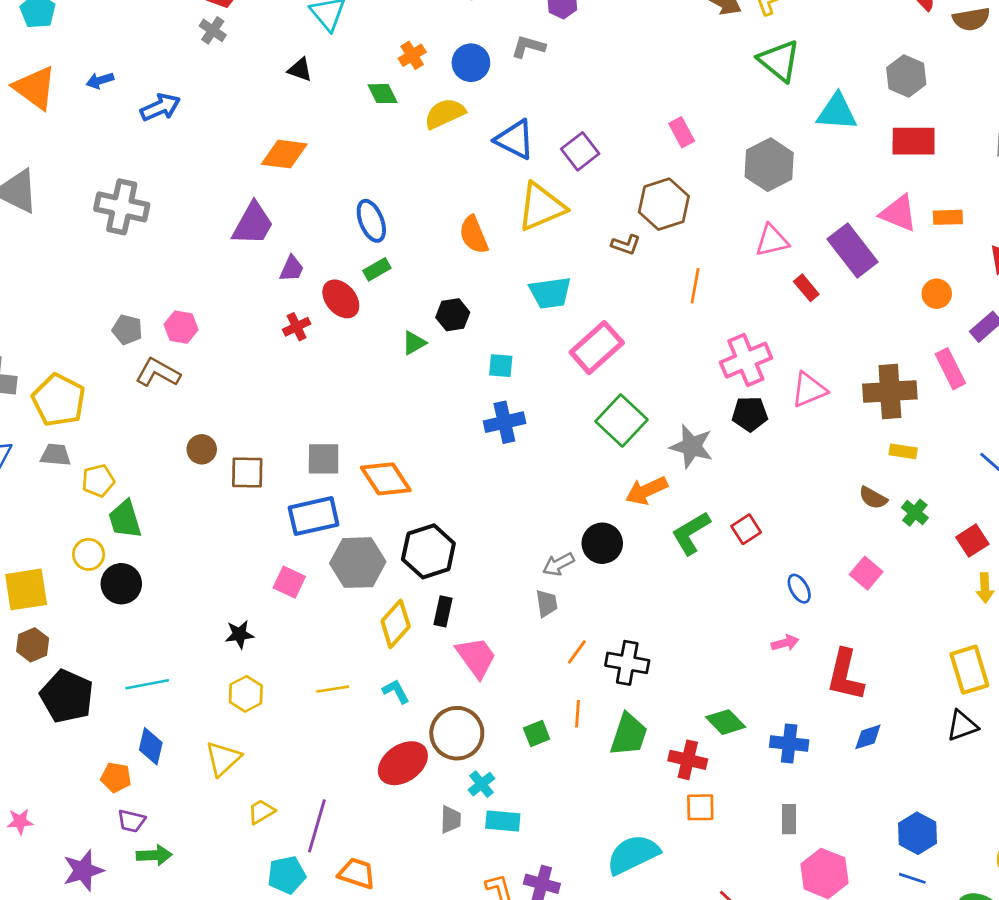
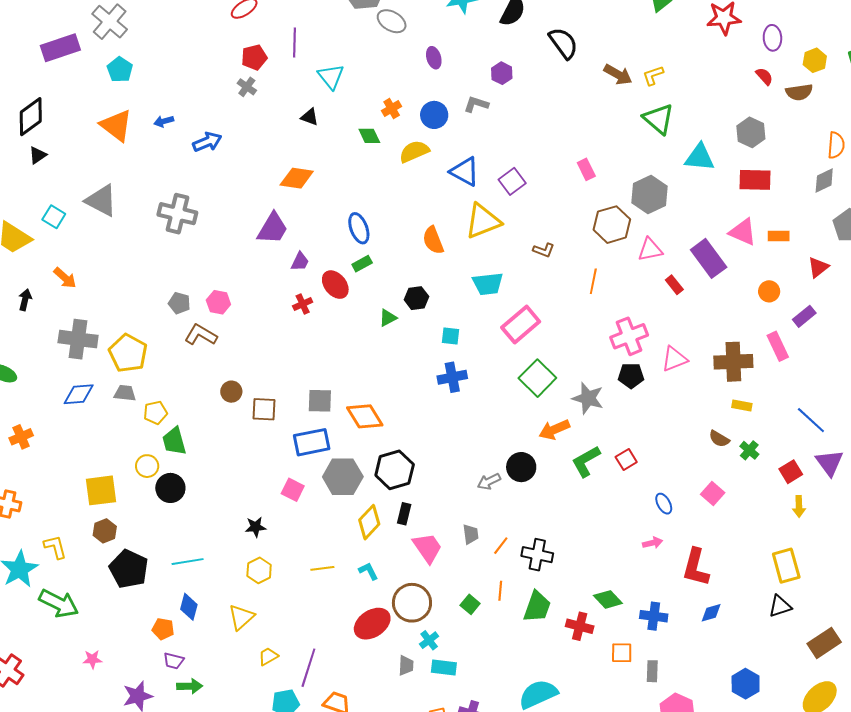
brown hexagon: (664, 204) -> (612, 225), moved
gray trapezoid: (547, 603) -> (471, 534), moved
green square: (537, 734) -> (470, 604), turned -30
orange square: (700, 807) -> (622, 653), moved

